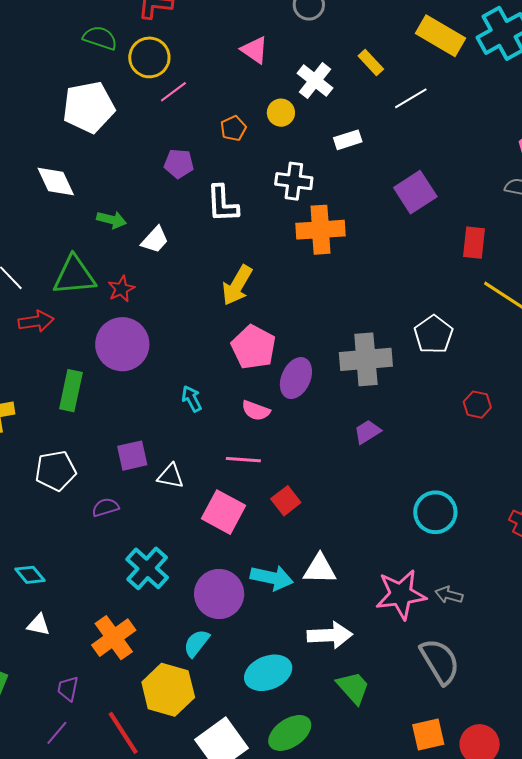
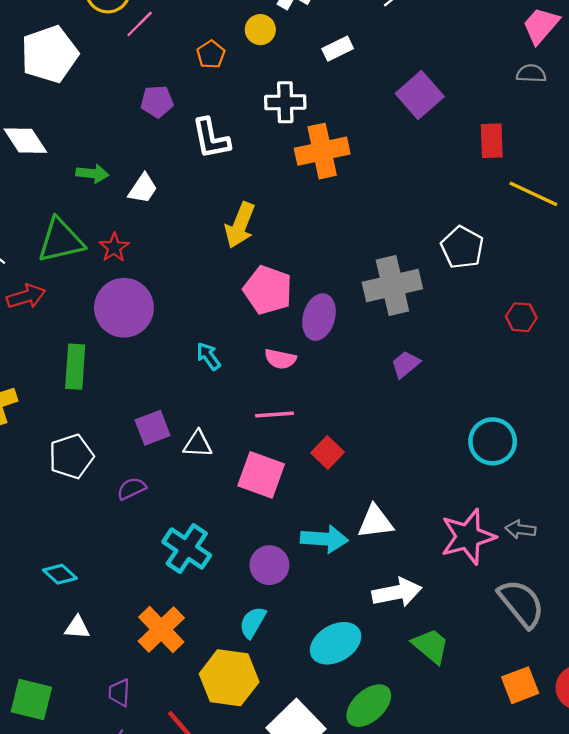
purple circle: (219, 594) -> (269, 565), size x0.7

